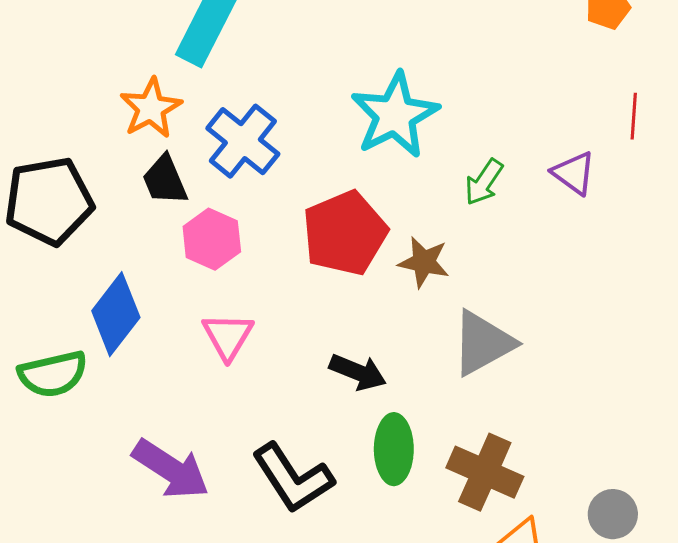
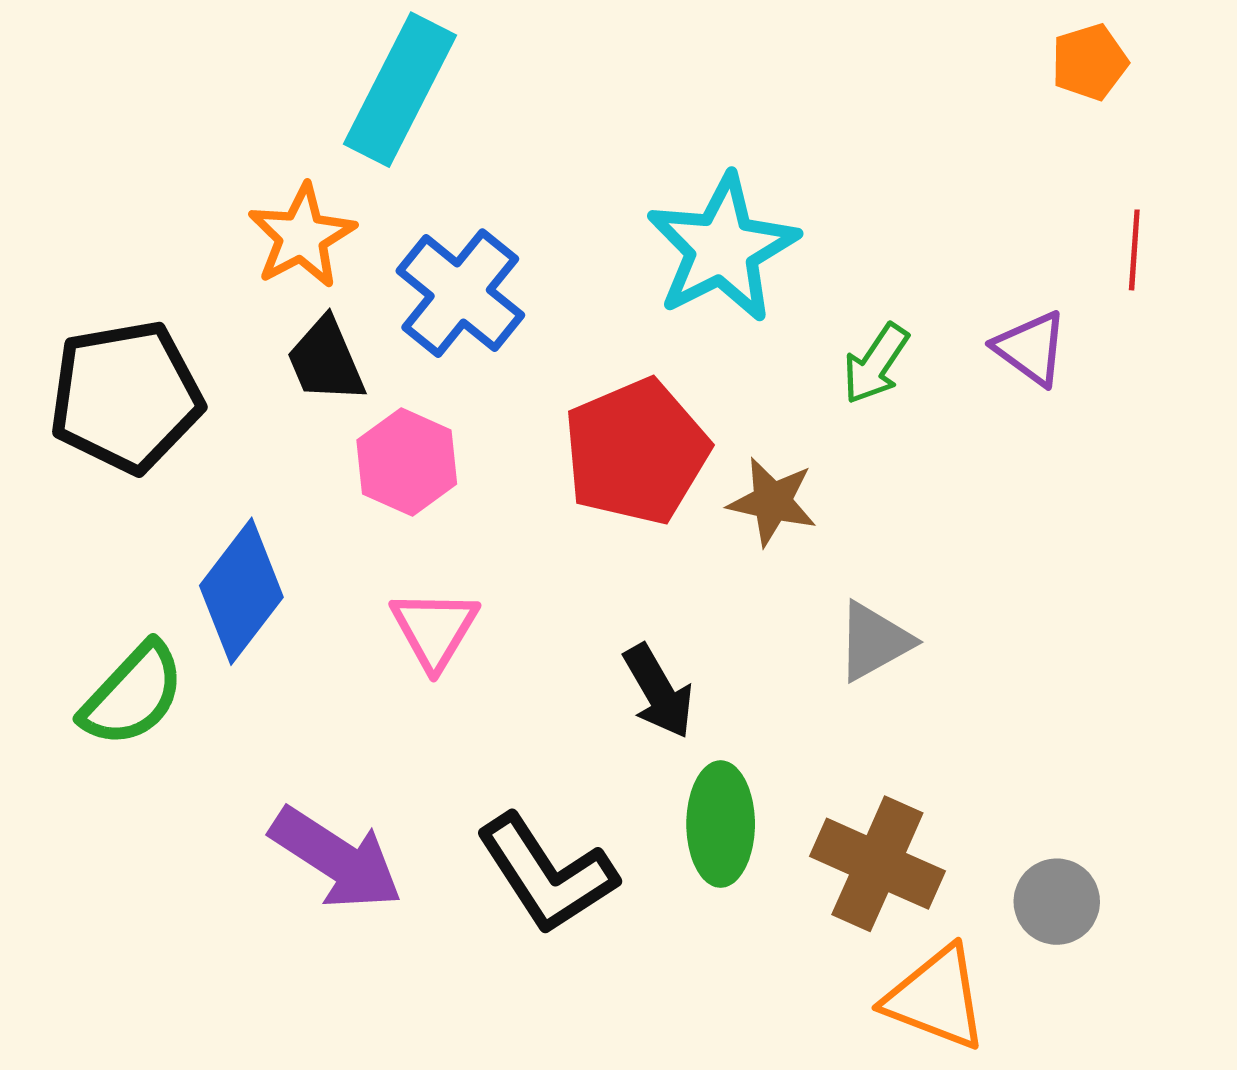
gray triangle: (483, 343) -> (874, 641), size x0.7
black arrow: (358, 372) -> (659, 691), turned 38
green semicircle: (53, 374) -> (133, 695), turned -34
gray circle: (613, 514) -> (1057, 902), moved

